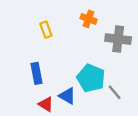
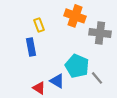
orange cross: (89, 19) -> (75, 16), size x1.5
blue rectangle: (36, 73) -> (31, 47), moved

